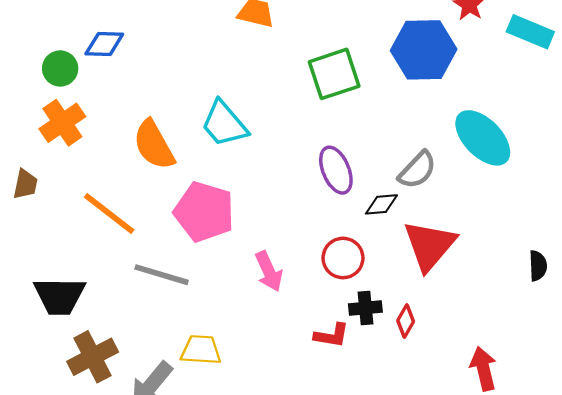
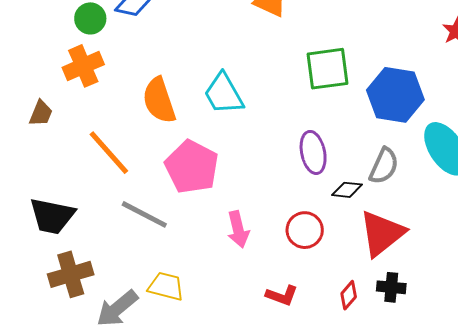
blue hexagon: (424, 50) -> (395, 95), moved
gray semicircle: (417, 170) -> (384, 166), turned -30
black cross: (365, 308) -> (391, 287), moved

